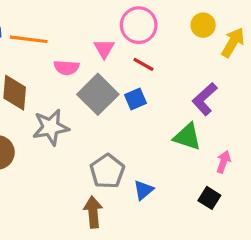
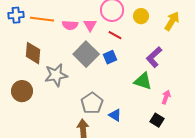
yellow circle: (203, 25) -> (141, 16), moved
pink semicircle: (66, 68) -> (70, 25), moved
blue triangle: (143, 190) -> (115, 115), turned -48

